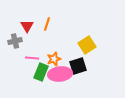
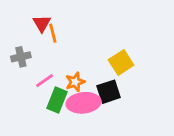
orange line: (47, 24) -> (53, 33), moved, turned -32
red triangle: (27, 26) -> (42, 23), moved
pink line: (32, 58) -> (45, 81), turned -40

